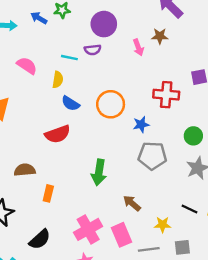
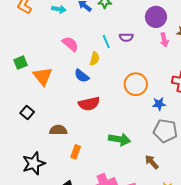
purple circle: (104, 24) -> (156, 17), moved
cyan line: (69, 58) -> (106, 42), turned 48
blue semicircle: (71, 103) -> (82, 76), moved
green arrow: (99, 172) -> (119, 139), turned -95
brown arrow: (132, 203) -> (152, 162), moved

